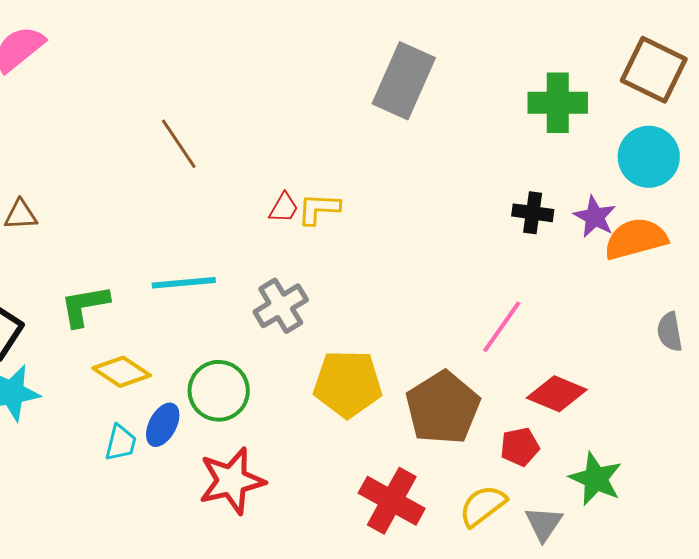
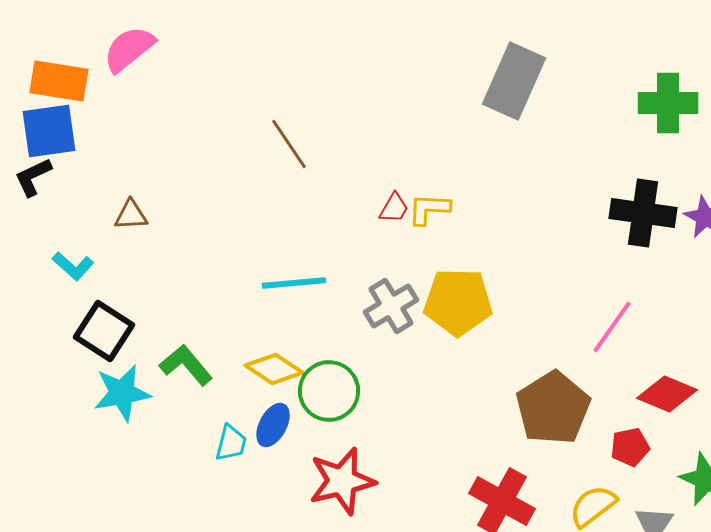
black cross: (533, 213) -> (643, 213), size x1.6
green L-shape: (85, 306) -> (186, 365), moved, turned 60
yellow diamond: (122, 372) -> (274, 369), moved
yellow pentagon: (348, 384) -> (458, 302), moved

